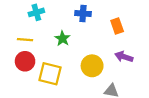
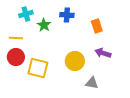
green star: (63, 39) -> (44, 25), moved

